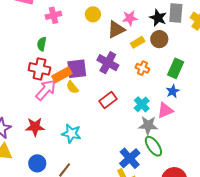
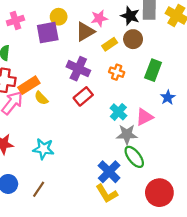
purple square: (77, 69) -> (48, 33), moved
blue star: (173, 91) -> (168, 97), moved
red rectangle: (108, 100) -> (83, 96), moved

